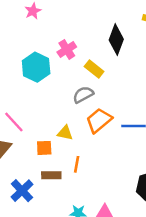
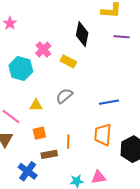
gray semicircle: (83, 95) -> (64, 96), moved
orange trapezoid: (99, 120) -> (103, 135), moved, turned -35
yellow triangle: (65, 133) -> (36, 105), moved

